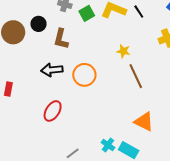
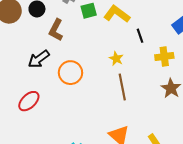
black line: (139, 12) -> (140, 36), moved
black arrow: (52, 70) -> (39, 59), turned -45

